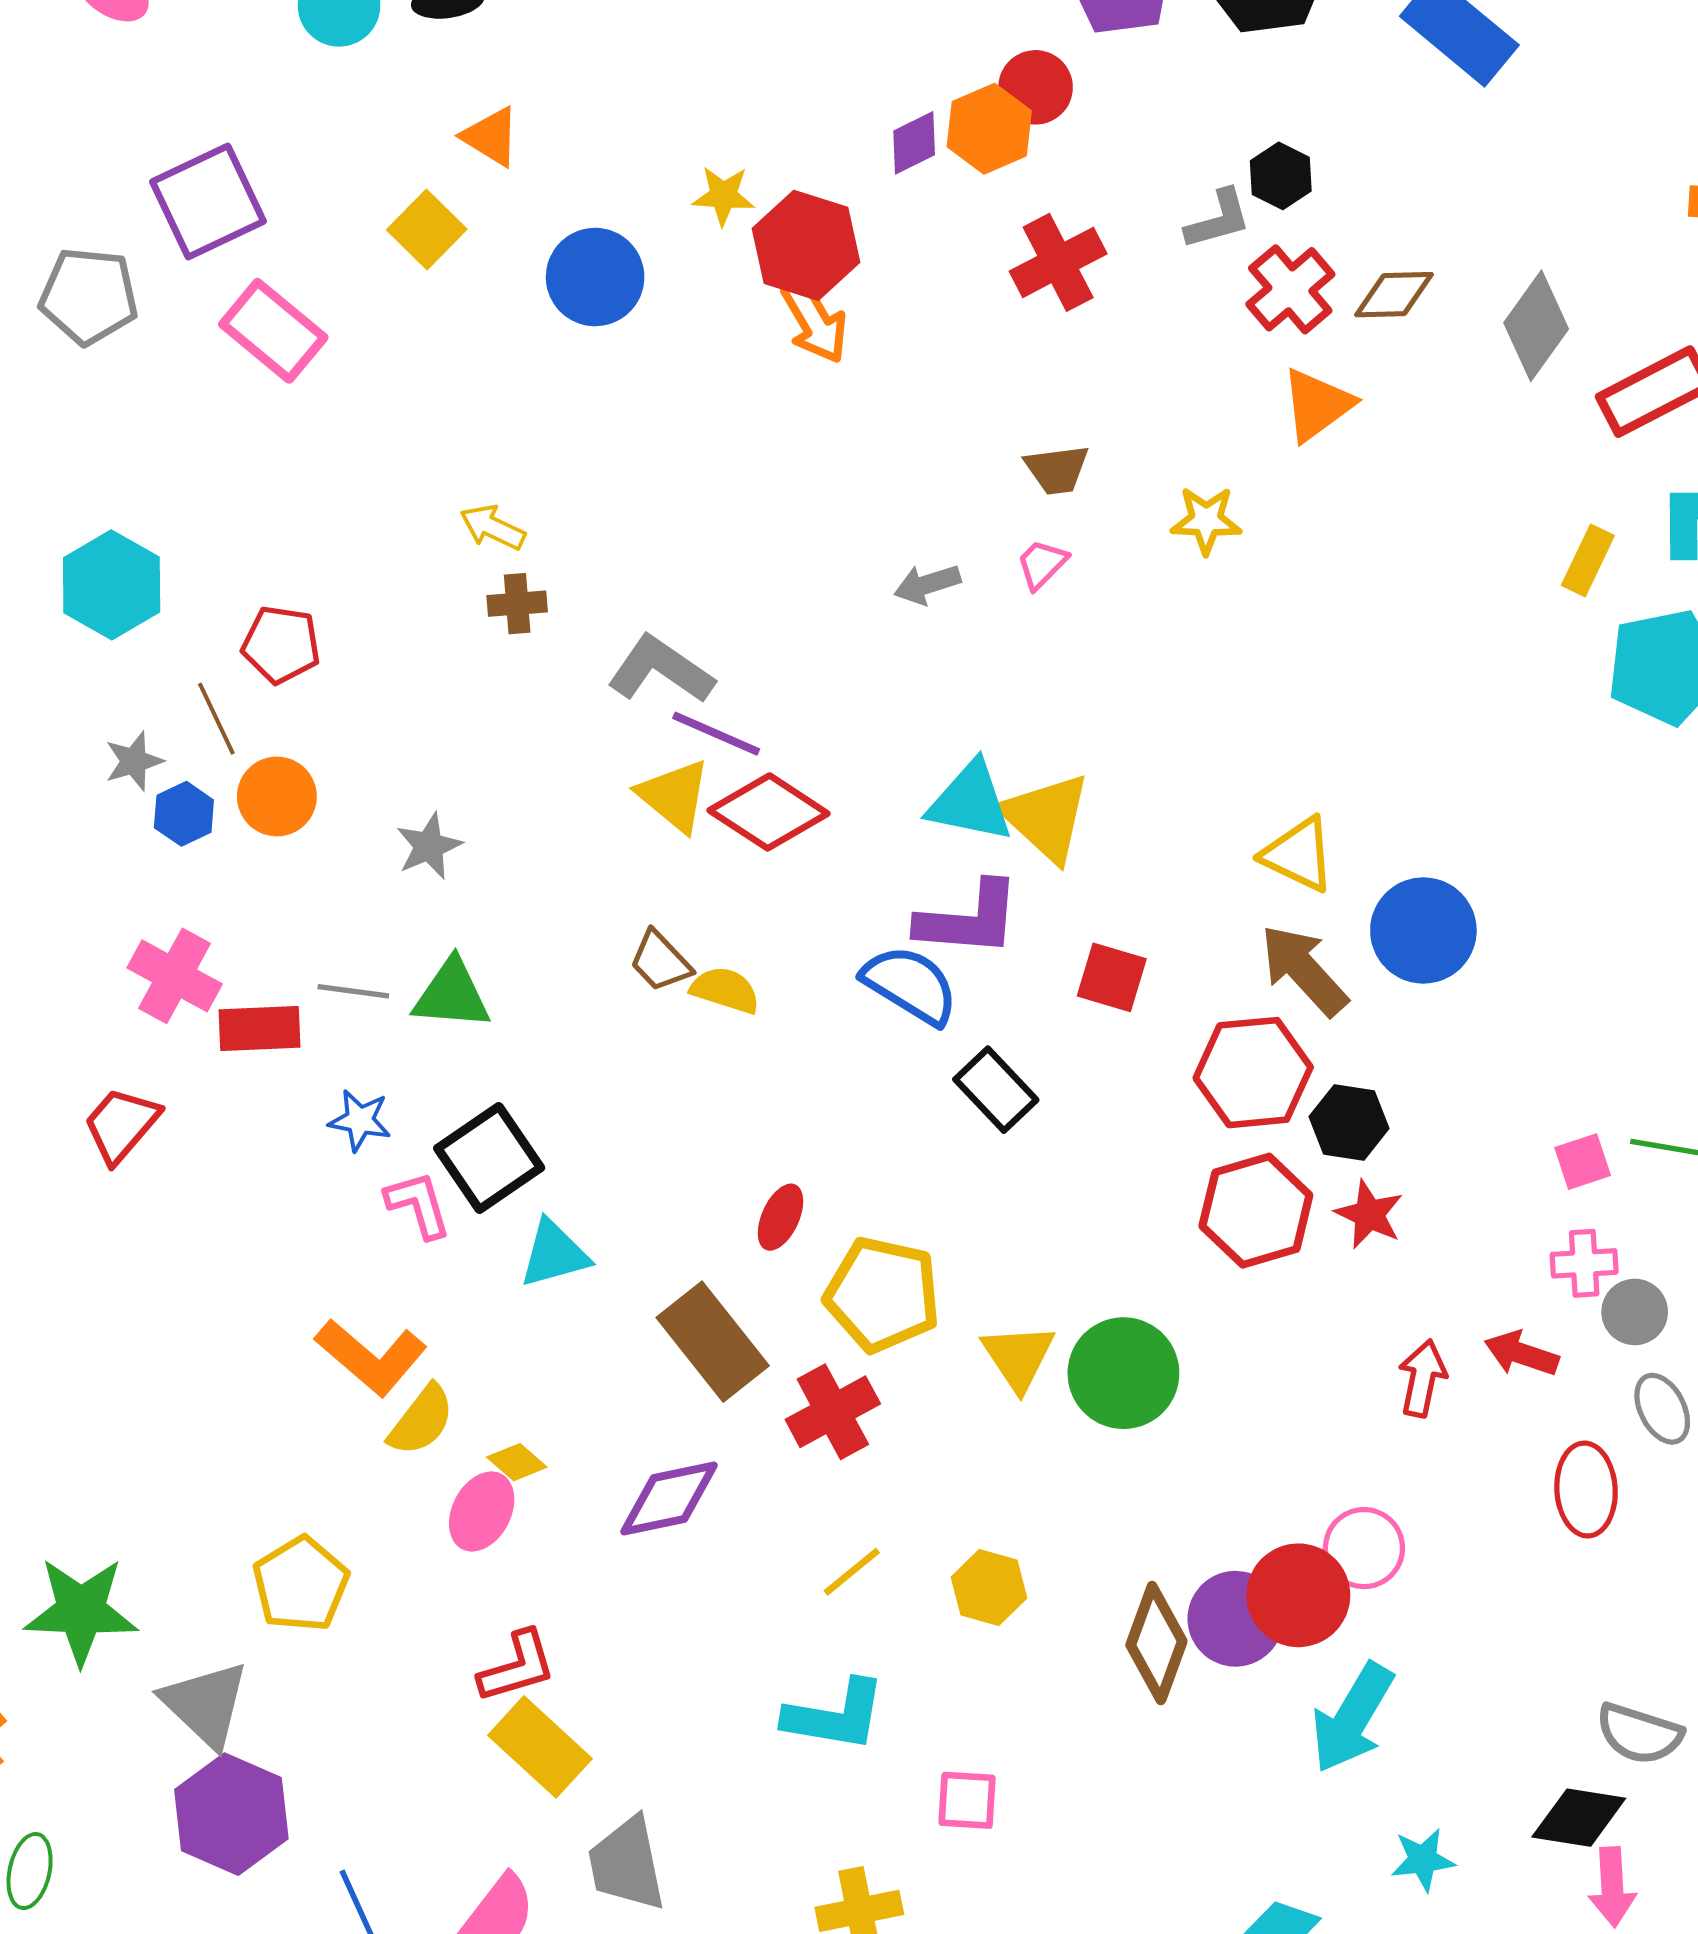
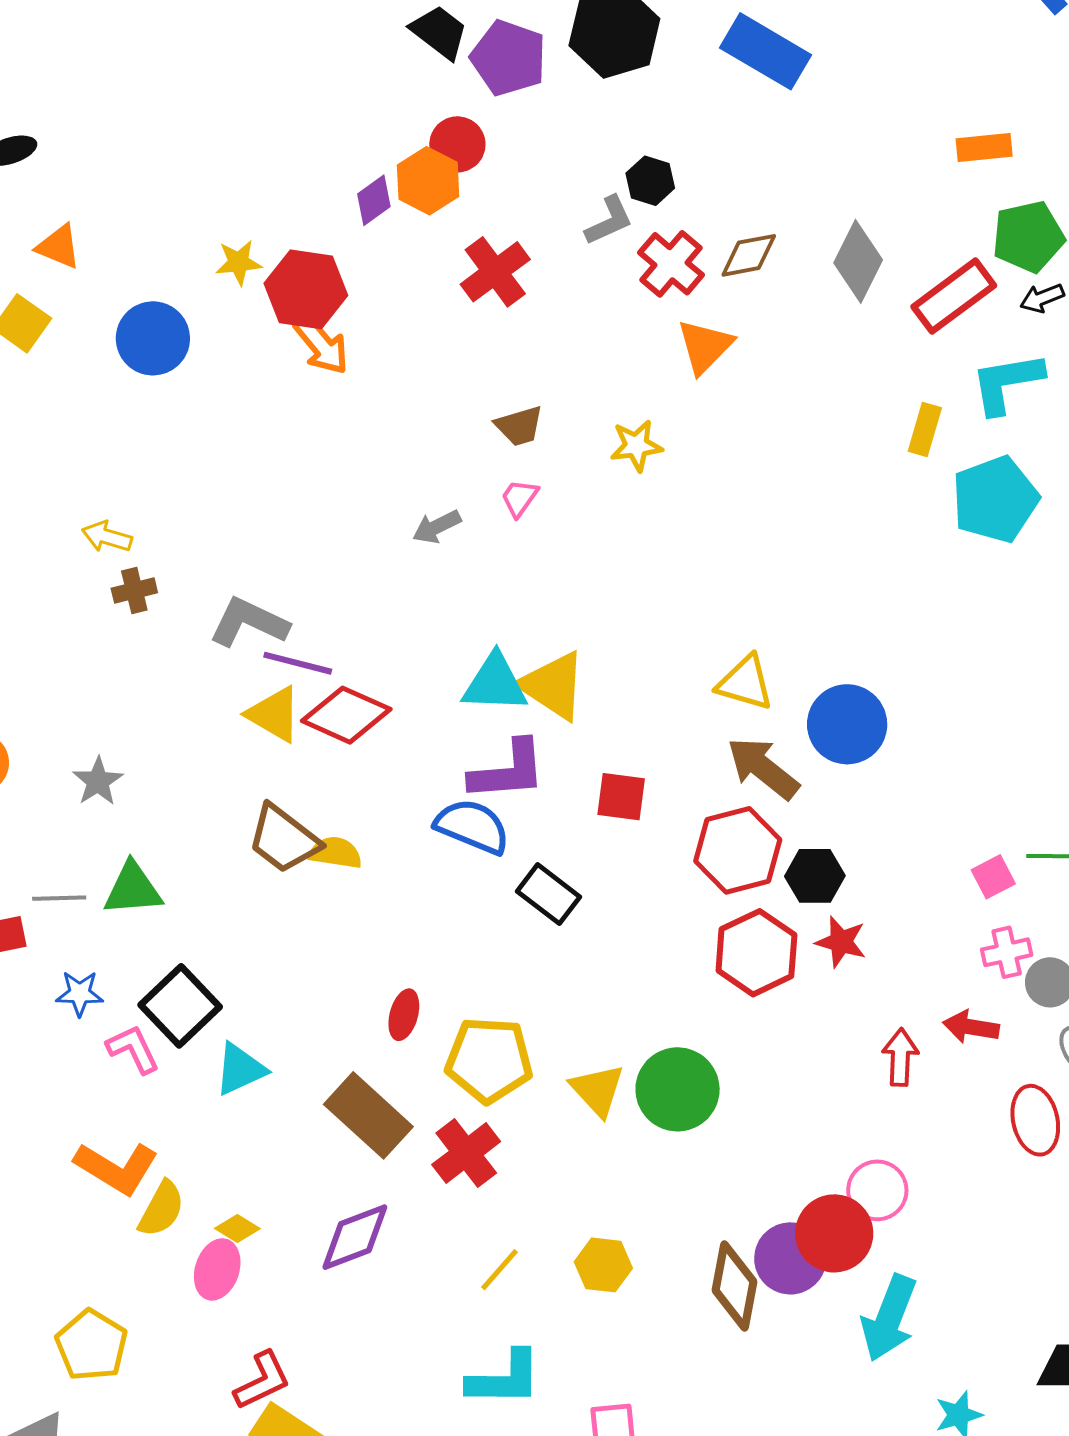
brown trapezoid: (660, 961) -> (284, 839), size x1.5

